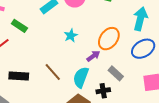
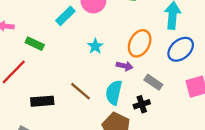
purple arrow: (93, 56) -> (125, 66), turned 56

